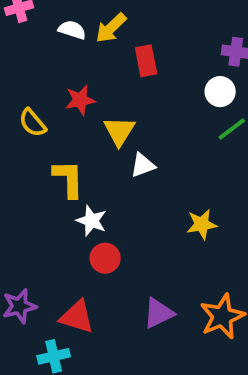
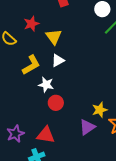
white triangle: (143, 165) -> (58, 60), moved
yellow L-shape: (68, 179) -> (31, 65), turned 70
yellow star: (202, 224) -> (100, 110), moved

